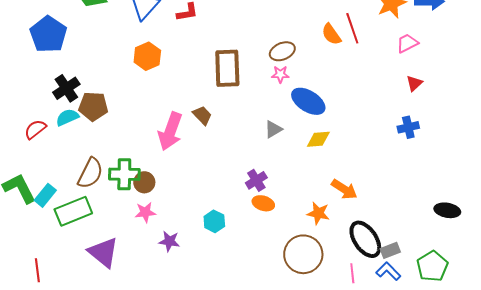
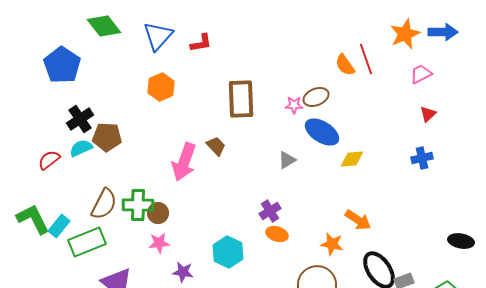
brown ellipse: (282, 51) -> (316, 97), moved
yellow diamond: (318, 139) -> (352, 159), moved
cyan hexagon: (214, 221) -> (228, 252), size x1.4

